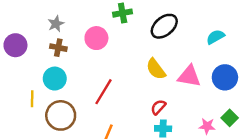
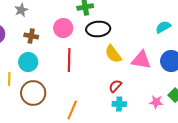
gray star: (56, 24) -> (21, 10), moved
black ellipse: (164, 26) -> (98, 29), moved, turned 35
red line: (104, 92) -> (69, 60), moved, turned -30

